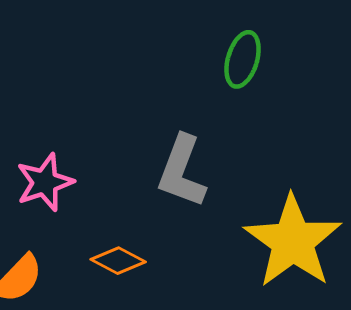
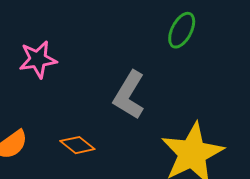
pink star: (45, 182) -> (38, 59), moved

